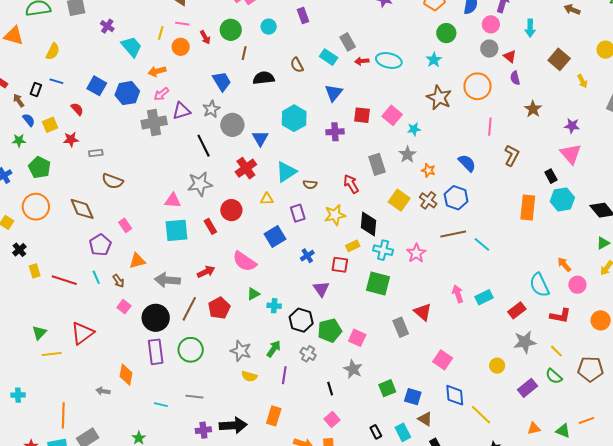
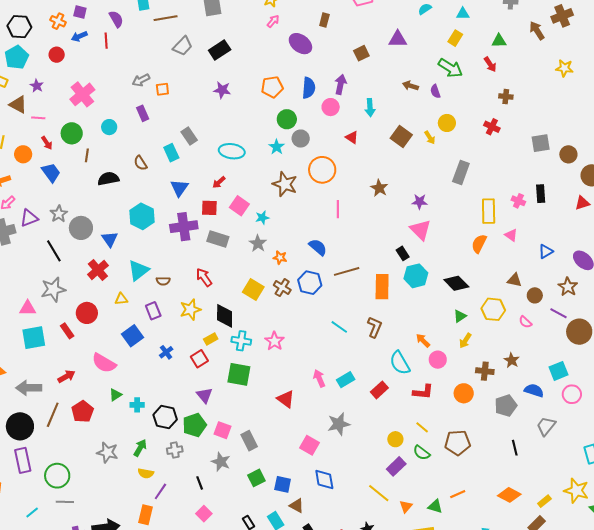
pink line: (182, 24) -> (38, 118), moved
gray circle: (489, 49) -> (301, 139), moved
cyan rectangle: (329, 57) -> (171, 153), turned 36
red arrow: (362, 61) -> (219, 182), moved, turned -32
purple semicircle: (515, 78) -> (435, 91), moved
blue trapezoid: (222, 81) -> (51, 173), moved
yellow arrow: (582, 81) -> (430, 138), moved
purple cross: (335, 132) -> (184, 227), size x1.5
brown L-shape: (512, 155) -> (375, 327), moved
gray rectangle: (377, 164) -> (218, 239), moved, turned -50
brown line: (453, 234) -> (347, 271), moved
red square: (340, 265) -> (199, 359), turned -36
purple triangle: (321, 289) -> (204, 395), moved
gray rectangle: (401, 327) -> (249, 441), moved
gray star: (525, 342) -> (339, 424), moved
green circle: (191, 350) -> (57, 476), moved
gray cross: (308, 354) -> (175, 450), turned -35
yellow circle: (497, 366) -> (395, 439), moved
purple line: (284, 375) -> (160, 491), moved, turned 30
yellow semicircle: (249, 376) -> (146, 473), moved
cyan line: (161, 405) -> (32, 513), turned -48
yellow line: (481, 415) -> (379, 493), moved
orange triangle: (534, 429) -> (406, 506), turned -32

